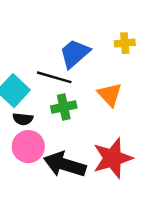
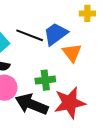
blue trapezoid: (75, 53) -> (56, 34), moved
green cross: (64, 107) -> (45, 80), moved

